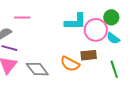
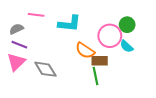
cyan L-shape: (75, 22) -> (69, 24), moved
orange semicircle: (70, 64) -> (85, 50), moved
green line: (114, 69) -> (96, 76), moved

